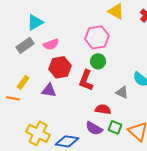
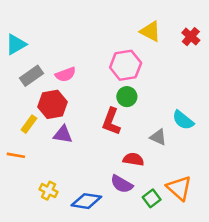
cyan triangle: (35, 22) -> (16, 44), moved
red hexagon: (60, 67) -> (52, 104), moved
orange line: (13, 98) -> (16, 155), moved
green square: (115, 127) -> (152, 198), moved, turned 32
yellow cross: (38, 133) -> (49, 191), size x0.6

